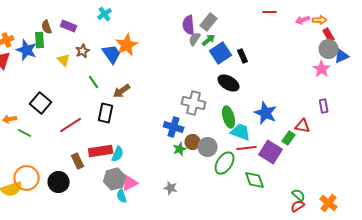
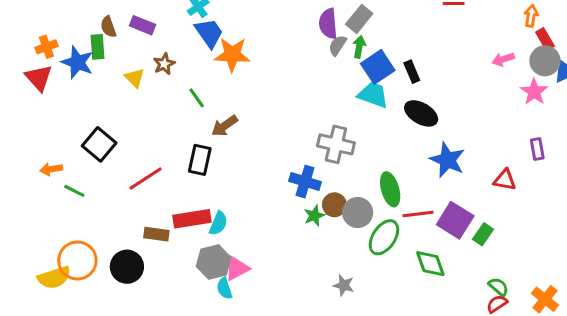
pink arrow: (303, 20) -> (503, 59), moved
orange arrow: (320, 20) -> (531, 16), turned -80
green arrow: (209, 40) -> (359, 47), turned -40
orange star: (127, 45) -> (232, 55), turned 30
blue trapezoid: (112, 54) -> (209, 33), moved
green line: (94, 82) -> (197, 98), moved
black ellipse: (229, 83) -> (421, 113), moved
green ellipse: (229, 117) -> (390, 189), moved
cyan trapezoid: (241, 132) -> (373, 95), moved
green rectangle: (289, 138) -> (483, 234), moved
brown rectangle: (78, 161) -> (156, 234), turned -56
gray star: (171, 188) -> (344, 285), moved

